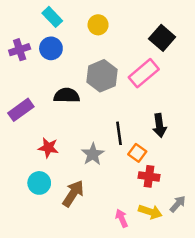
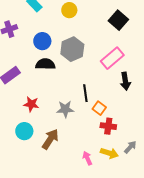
blue circle: (51, 48) -> (42, 41), moved
pink rectangle: (144, 73) -> (112, 58), moved
black arrow: (159, 125) -> (125, 81), moved
gray star: (93, 154) -> (65, 109), turned 30

